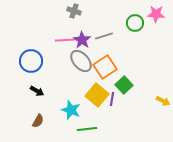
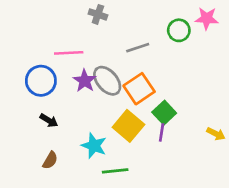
pink line: (66, 40) -> (69, 53), moved
purple star: (82, 40) -> (85, 81), moved
purple line: (112, 99) -> (162, 132), moved

